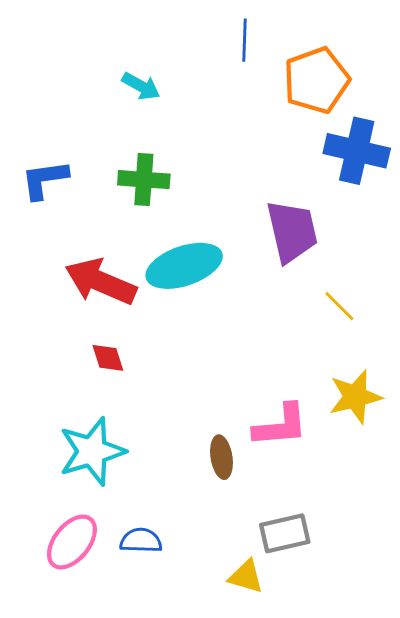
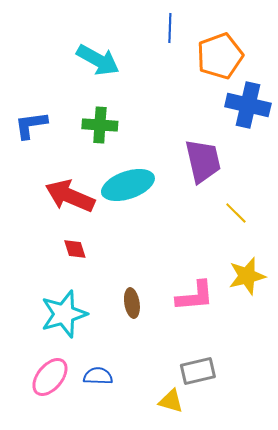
cyan arrow: (141, 86) -> (98, 60), size x1.6
brown ellipse: (221, 457) -> (132, 303), moved

